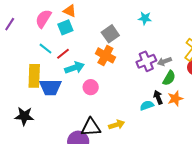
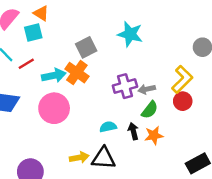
cyan star: (145, 18) -> (130, 34), size x1.5
cyan arrow: (75, 68) -> (54, 75), moved
pink circle: (91, 87) -> (54, 108), size x1.6
cyan semicircle: (147, 105) -> (108, 127), moved
black triangle: (91, 127) -> (103, 158), moved

